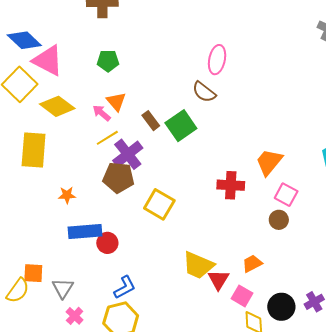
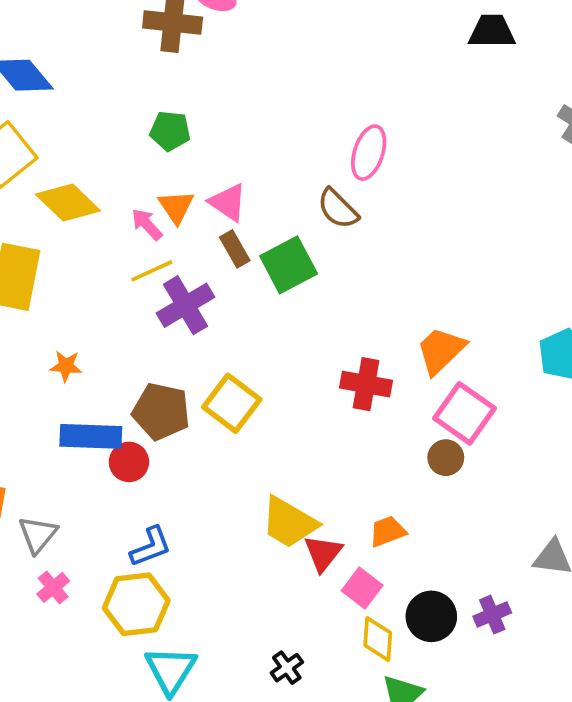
pink triangle: (48, 61) -> (228, 202), moved, size x0.7
brown pentagon: (118, 178) -> (161, 411), moved
pink square: (286, 195) -> (465, 413), size x1.4

